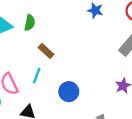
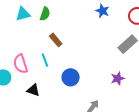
cyan line: (37, 76) -> (45, 60), turned -48

